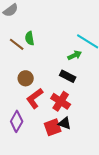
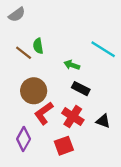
green arrow: (75, 55) -> (72, 65), moved, turned -136
brown circle: (26, 78) -> (34, 91), size x1.5
black triangle: (65, 123) -> (103, 121), moved

